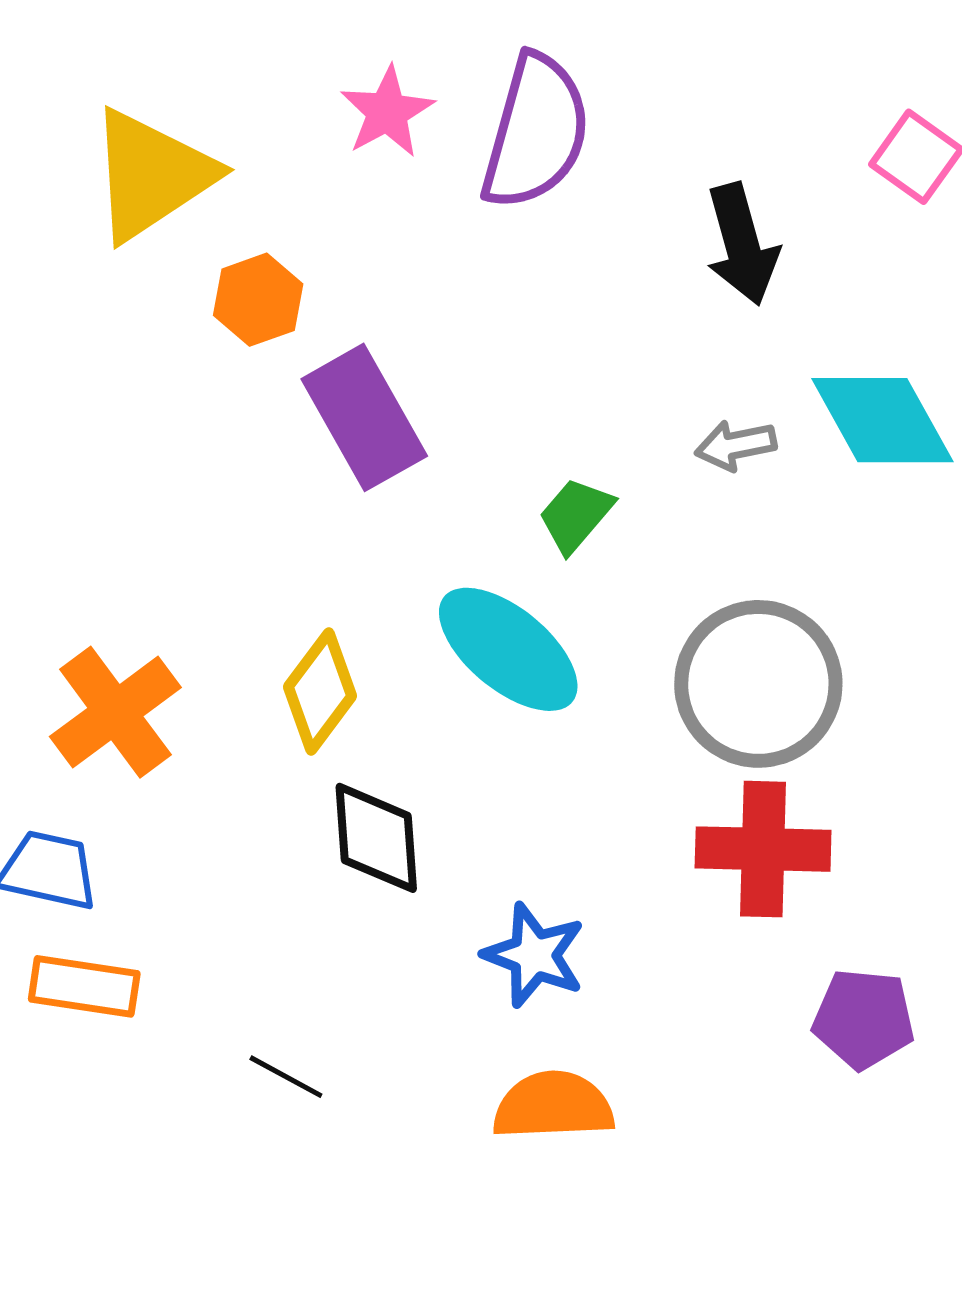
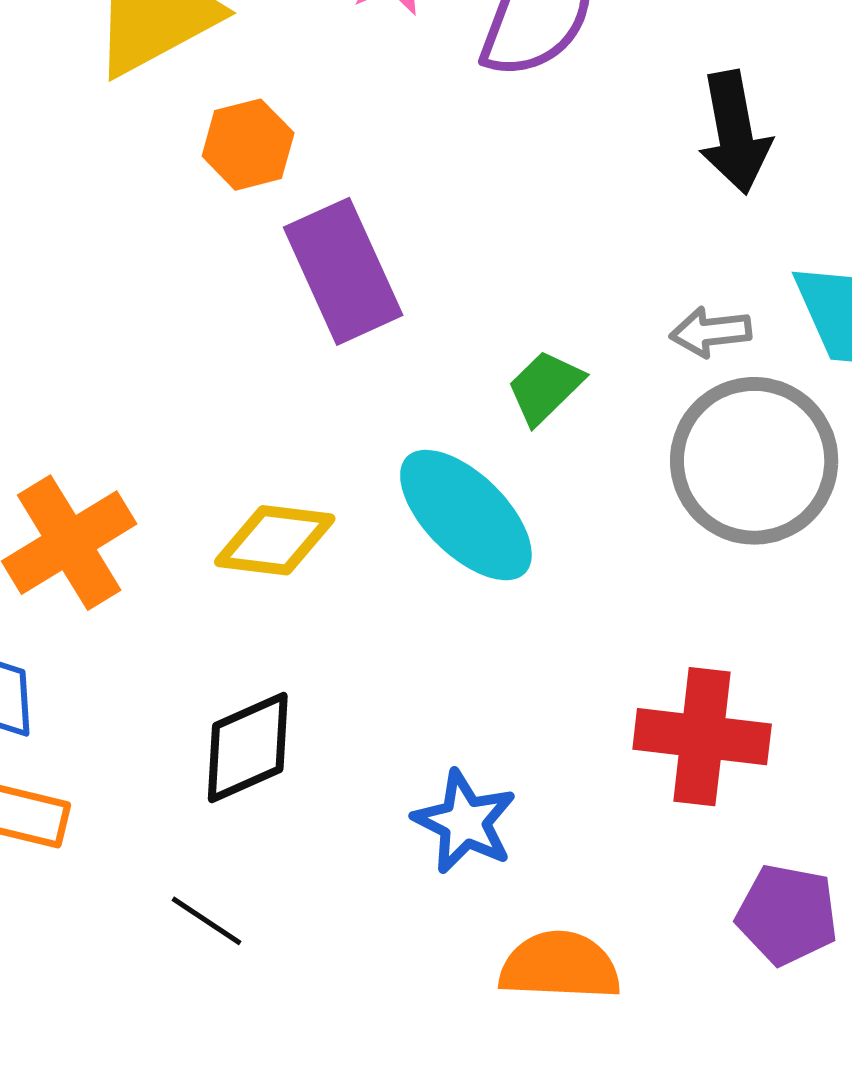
gray circle: (758, 684) -> (754, 461), moved
yellow diamond: (320, 691) -> (275, 540), turned 55
black diamond: (376, 838) -> (248, 747), moved, turned 65
orange semicircle: (553, 1106) -> (560, 966), moved

